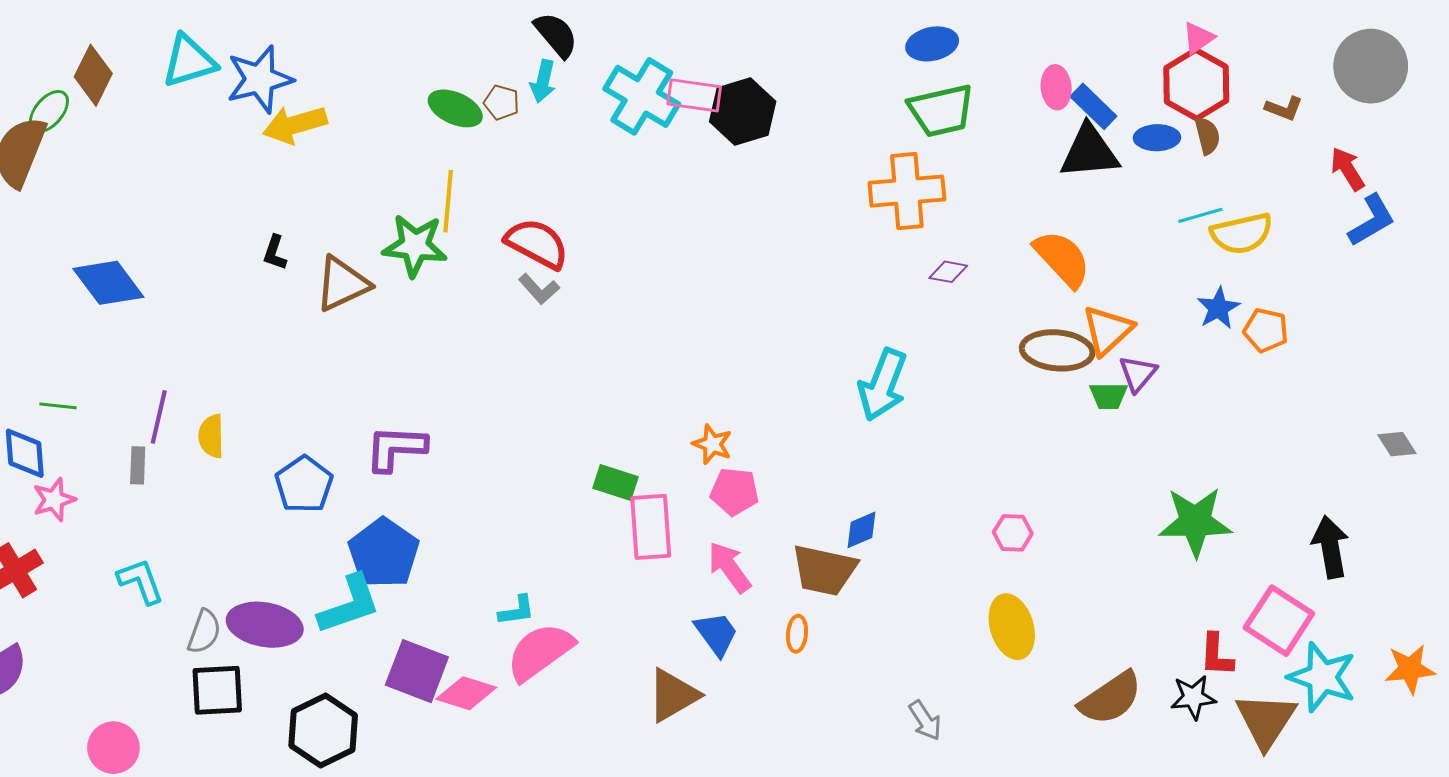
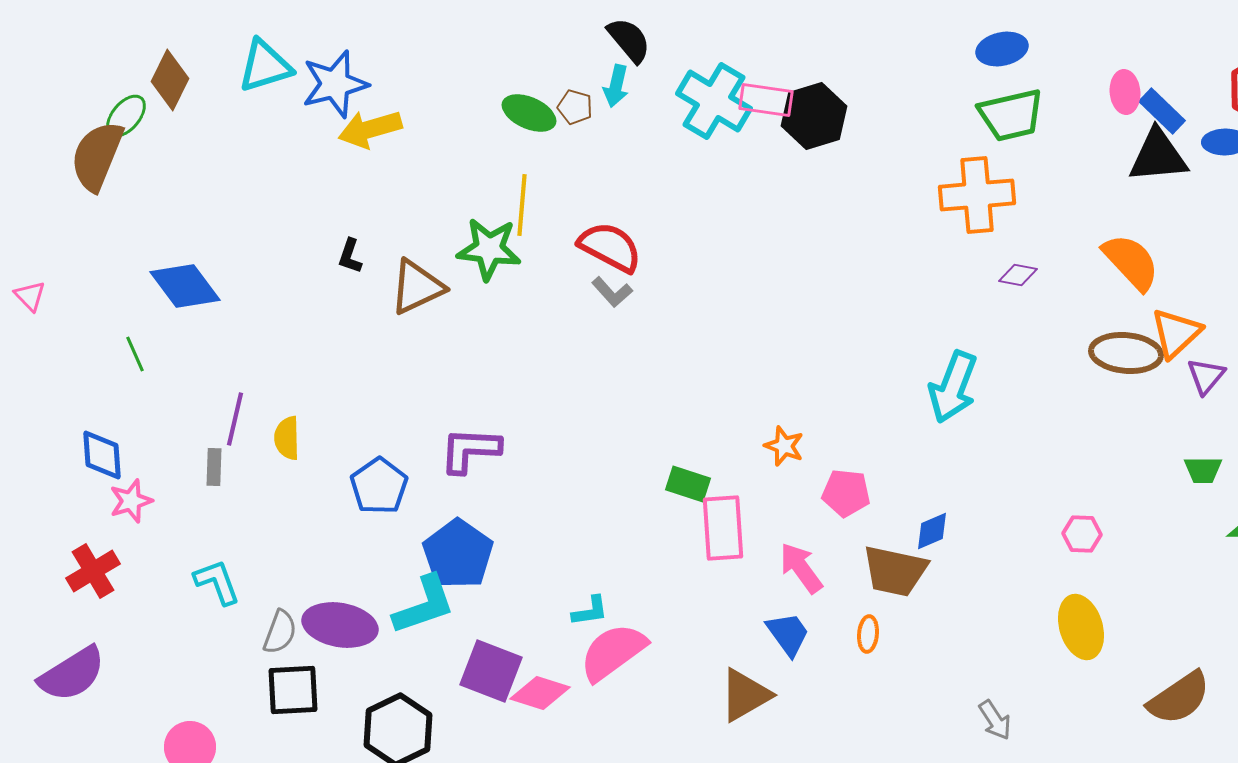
green trapezoid: (1109, 396) -> (1203, 470), moved
green line: (58, 406) -> (135, 354), moved, turned 60
pink pentagon: (735, 492) -> (846, 493), moved

